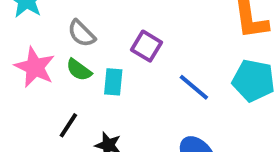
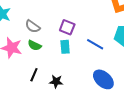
cyan rectangle: (113, 82) -> (65, 47), moved

